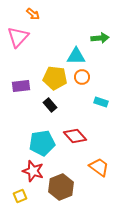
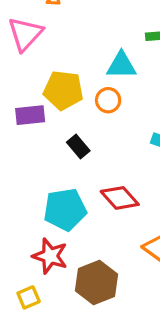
orange circle: (82, 77) -> (108, 100), moved
yellow pentagon: (55, 78) -> (63, 90), moved

